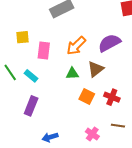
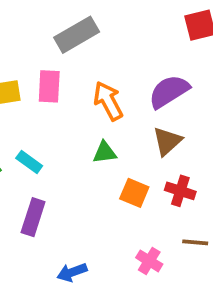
orange arrow: (76, 46) -> (108, 101), turned 110
pink rectangle: (44, 51) -> (49, 86), moved
brown triangle: (96, 69) -> (167, 141), moved

